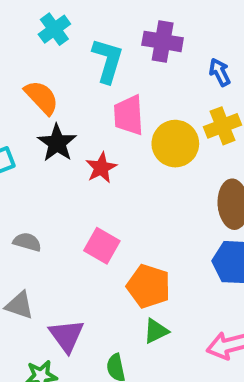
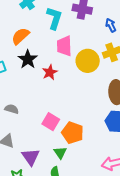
orange semicircle: (42, 97) -> (20, 36), turned -90
pink square: (102, 246) -> (51, 122), moved
green triangle: (156, 331) -> (60, 153), moved, turned -40

